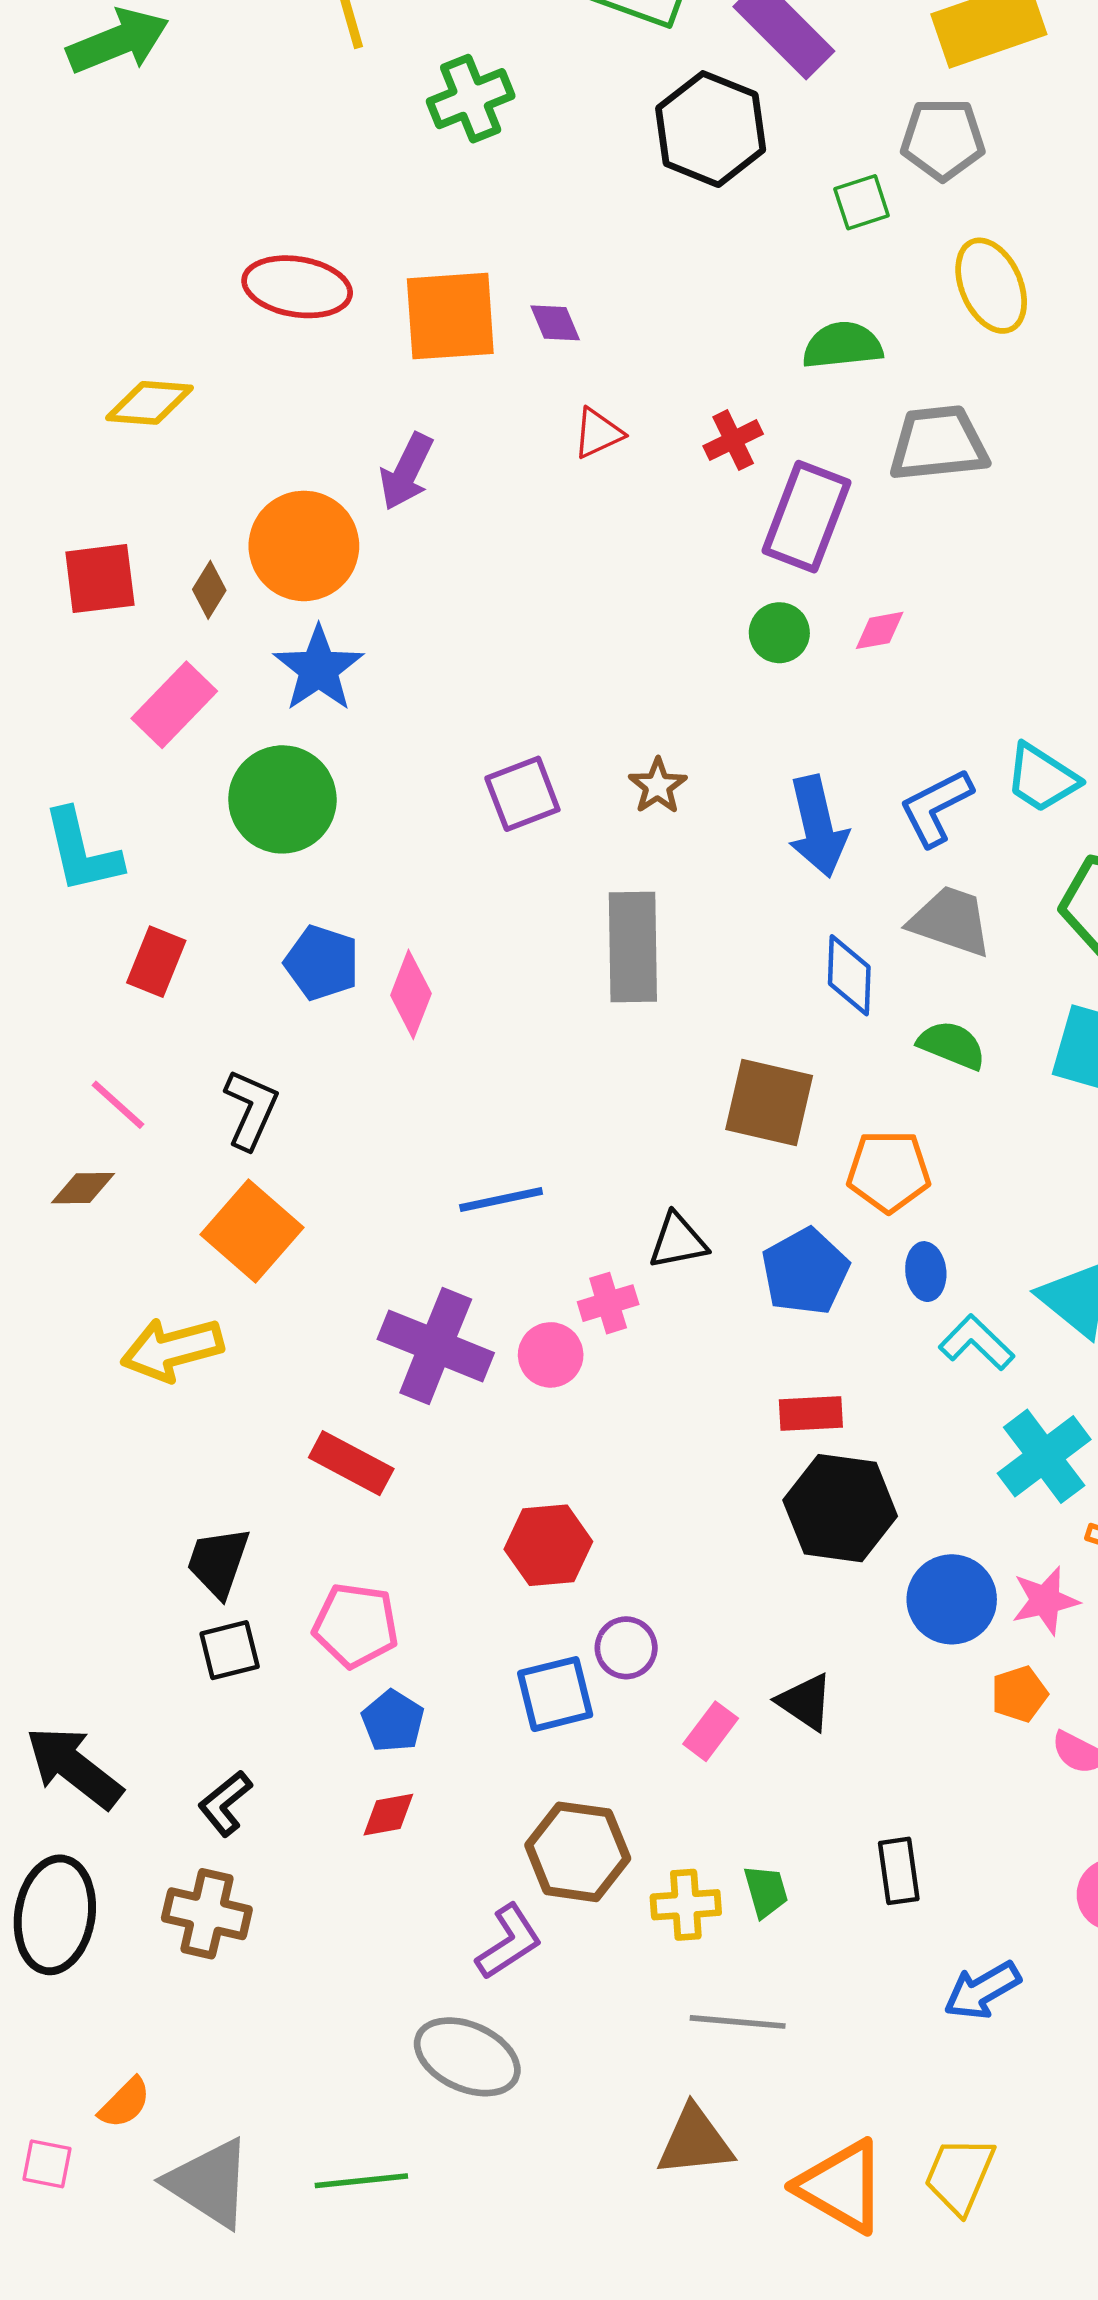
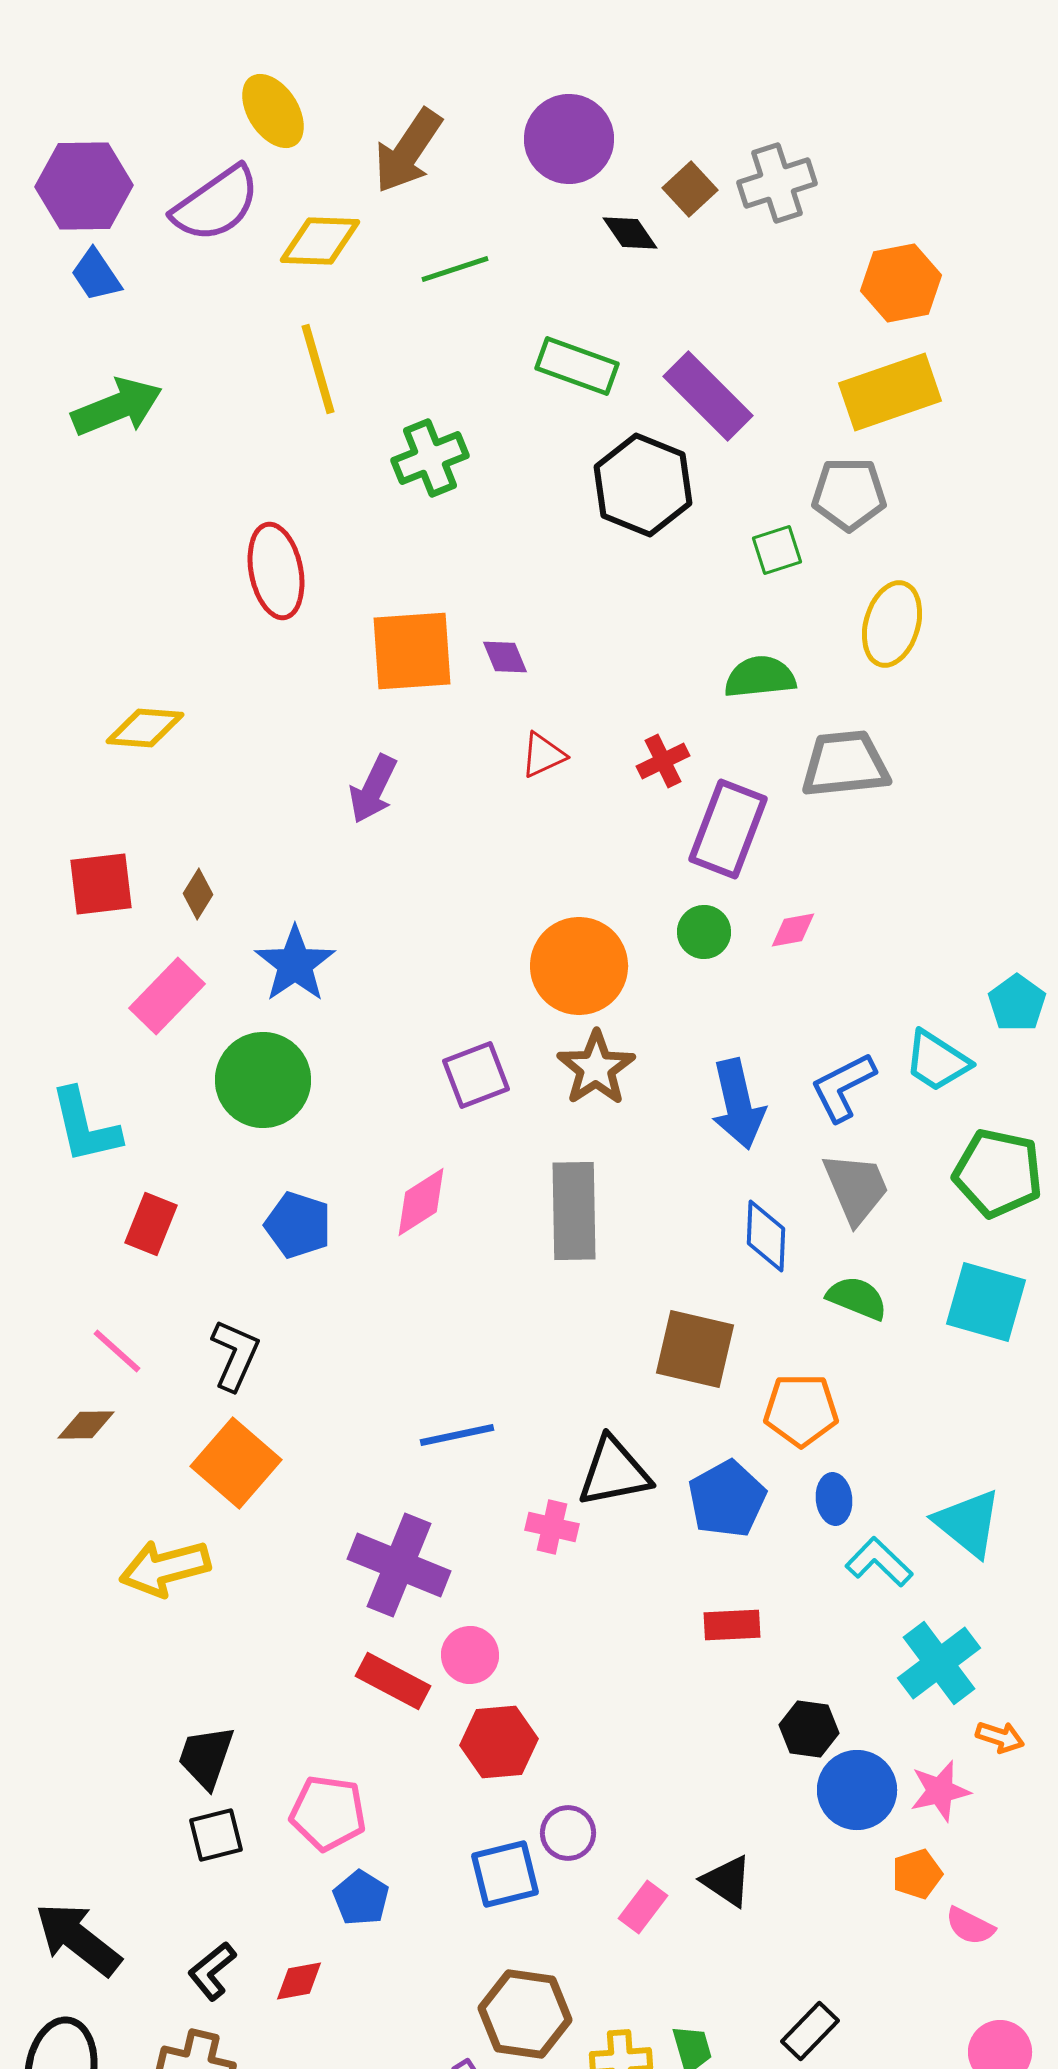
yellow ellipse: (991, 286) -> (892, 624), turned 40
red ellipse: (297, 287) -> (276, 571), moved, turned 70
orange circle: (304, 546) -> (579, 966), moved
brown star: (658, 786) -> (596, 1068), size x1.5
gray trapezoid: (951, 921) -> (856, 1188), turned 48
pink diamond: (411, 994) -> (421, 1202), moved, turned 36
black triangle: (678, 1241) -> (614, 1472), size x1.4
pink cross: (608, 1303) -> (552, 1527), turned 30
pink circle: (551, 1355) -> (470, 1655), moved
red rectangle: (351, 1463) -> (393, 1681), moved
black hexagon: (840, 1508) -> (809, 1729), moved, size x0.6
red diamond: (388, 1815) -> (299, 1981), moved
black rectangle: (899, 1871) -> (810, 2031), turned 52

